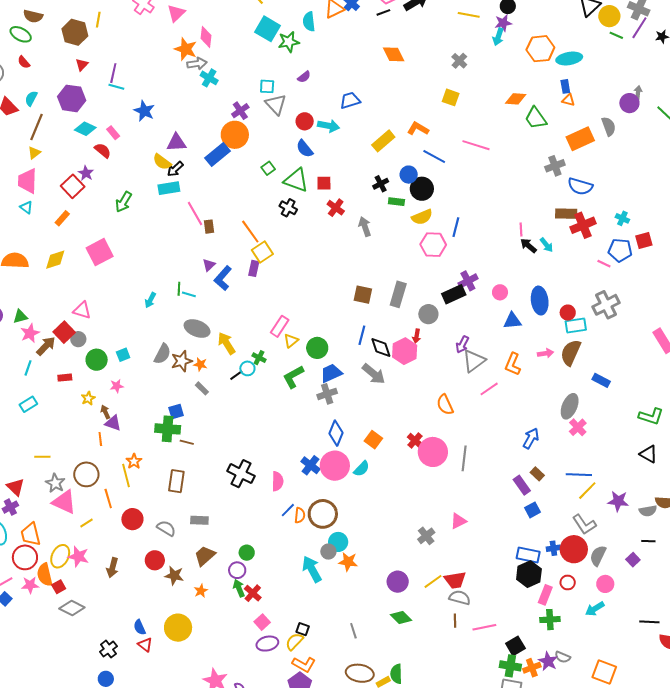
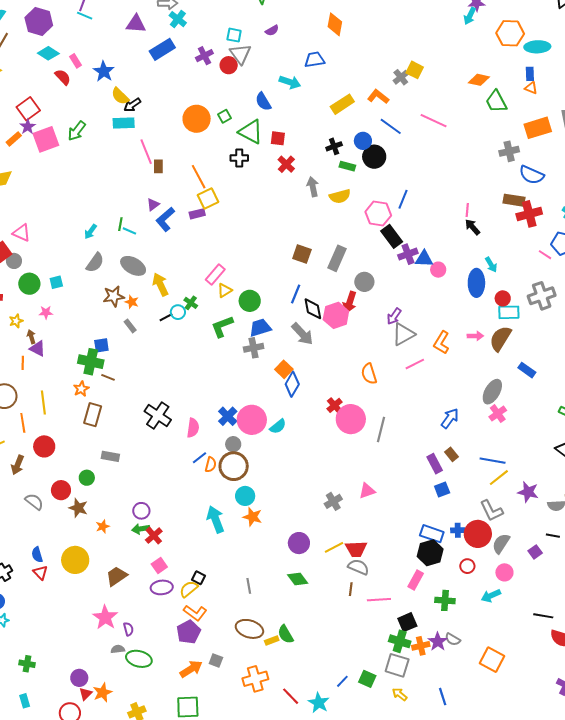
orange diamond: (394, 54) -> (335, 24), moved, turned 30
gray cross: (459, 61) -> (401, 77), moved
blue star: (144, 111) -> (104, 71), moved
red circle: (305, 121) -> (229, 65), moved
orange circle: (235, 135) -> (197, 119), moved
purple triangle: (176, 143) -> (136, 24), moved
blue rectangle: (218, 155) -> (162, 49), moved
purple star: (86, 173) -> (28, 127), moved
black cross: (288, 208) -> (239, 158), turned -36
yellow semicircle: (422, 217) -> (340, 196), moved
cyan arrow: (547, 245) -> (491, 265), moved
pink square: (100, 252) -> (46, 139), moved
purple rectangle: (254, 268) -> (197, 214), turned 56
black rectangle: (454, 294) -> (392, 236), moved, turned 70
blue triangle: (512, 321) -> (424, 259), moved
red arrow: (417, 336) -> (350, 302), size x1.5
gray semicircle: (162, 354) -> (95, 263), moved
blue diamond: (336, 433) -> (292, 384), moved
orange square: (373, 440) -> (284, 369), moved
orange star: (134, 461) -> (81, 389), moved
gray semicircle: (166, 528) -> (34, 502), moved
gray circle: (328, 552) -> (233, 444), moved
green circle: (247, 553) -> (87, 478), moved
brown trapezoid: (205, 556) -> (116, 576), moved
brown arrow: (112, 568) -> (18, 465), moved
green arrow: (239, 588) -> (141, 529), turned -84
pink rectangle: (545, 595) -> (416, 580), moved
green semicircle: (396, 674) -> (286, 634), turned -36

